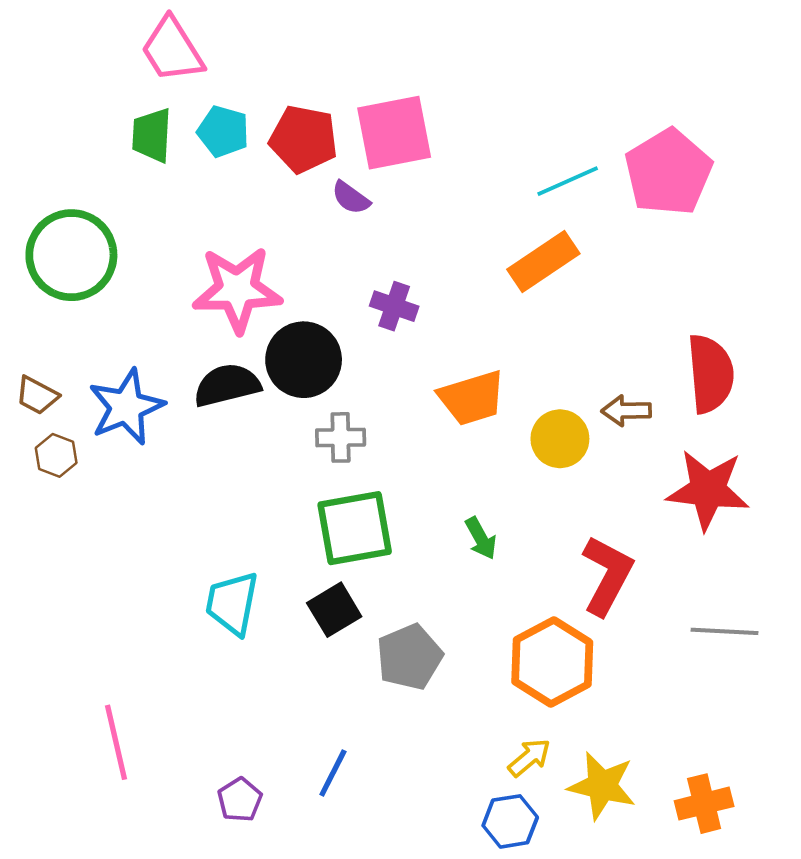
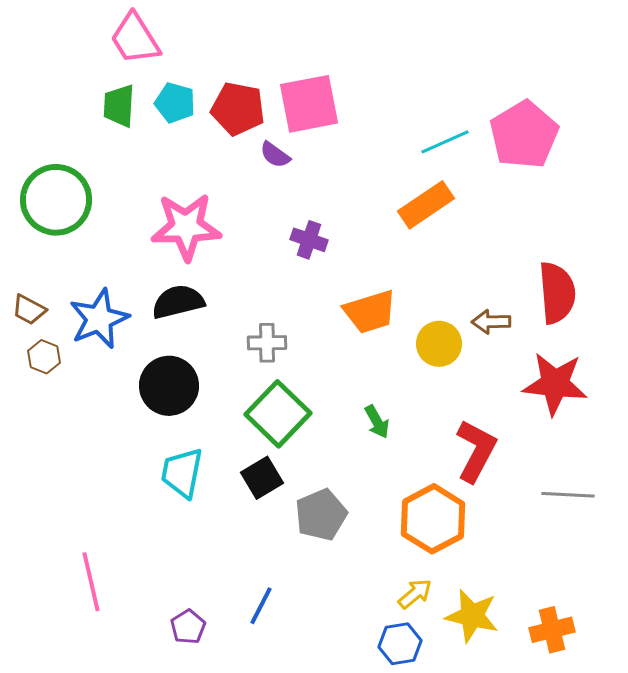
black circle: (304, 360) -> (169, 386), moved
green square: (355, 528) -> (278, 414), turned -36

